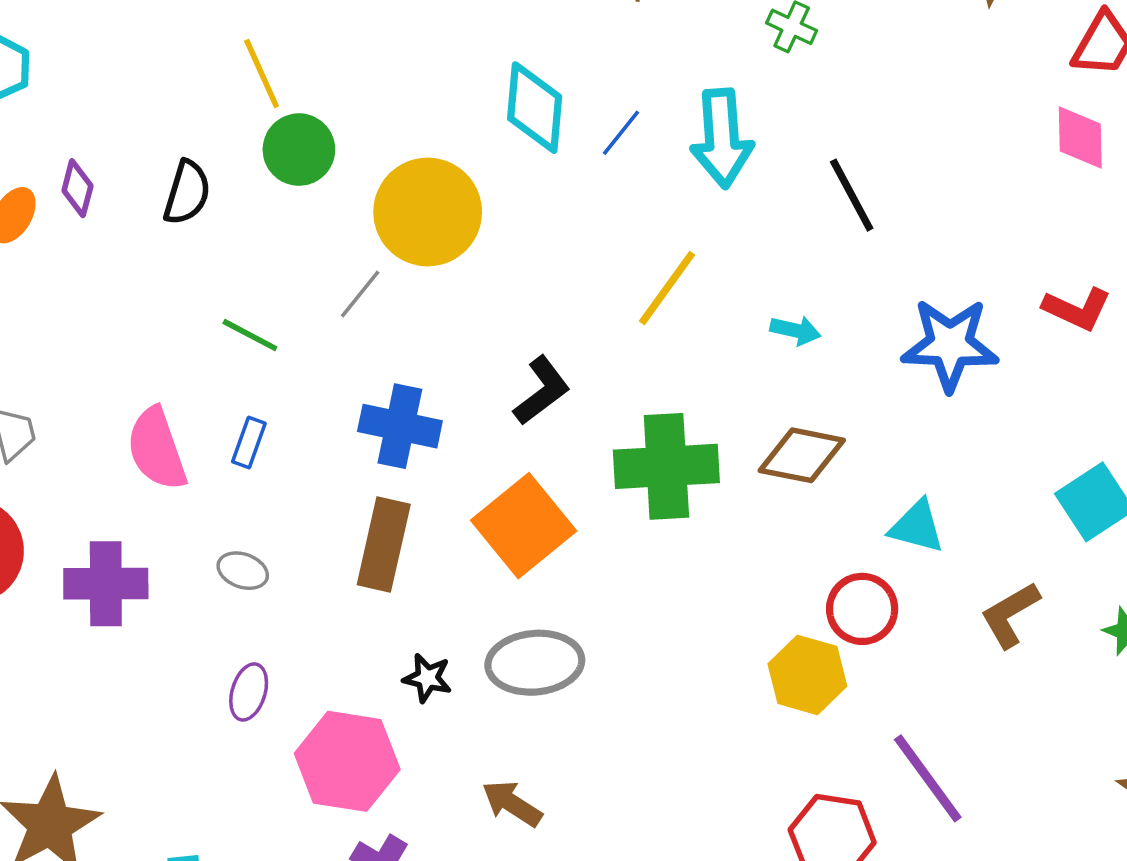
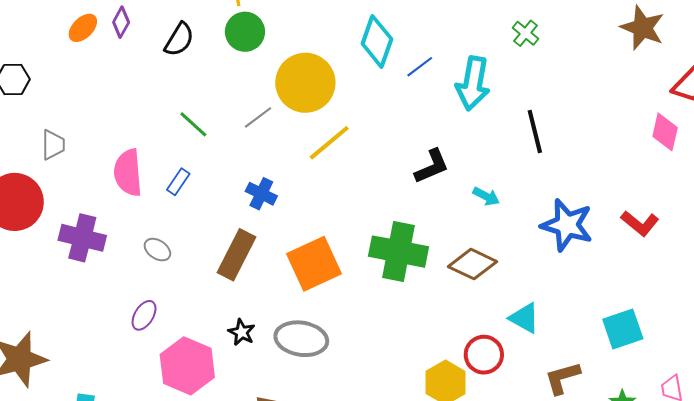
yellow line: (667, 288) -> (329, 143), moved
black L-shape: (542, 391) -> (432, 166), moved
blue cross: (400, 426) -> (261, 194), size x0.7

